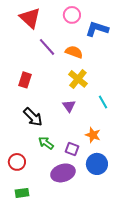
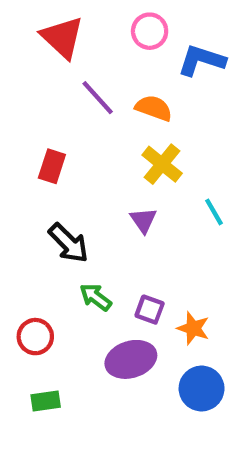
orange star: (93, 135) -> (193, 328), moved
blue circle: (97, 164) -> (202, 389), moved

